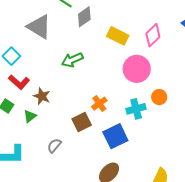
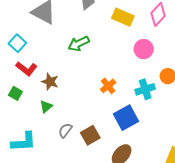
pink circle: (137, 69) -> (144, 49), size x0.7
green triangle: (30, 116) -> (46, 107), moved
brown square: (82, 122) -> (90, 135), moved

